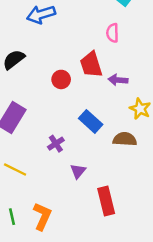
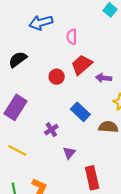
pink semicircle: (113, 33) -> (72, 37), moved
red trapezoid: (91, 65) -> (82, 65), turned 65

